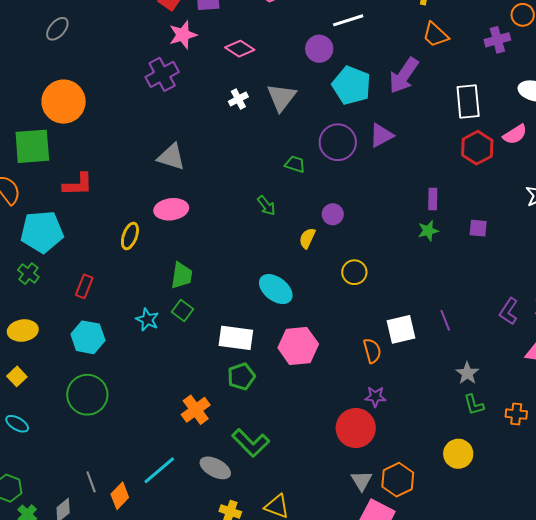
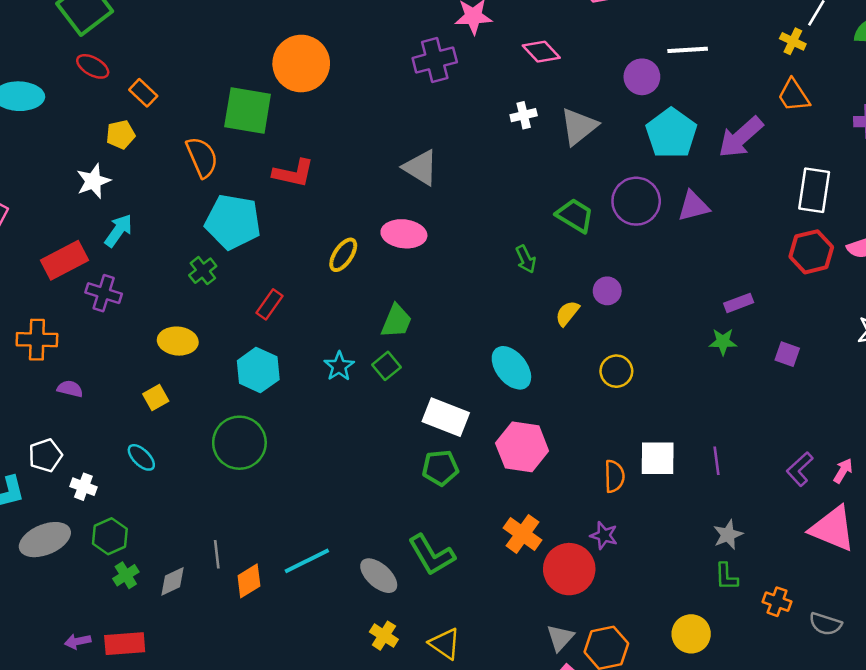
green trapezoid: (295, 164) -> (575, 215), size x1.4
purple rectangle: (433, 199) -> (739, 303), turned 55
orange cross: (196, 410) -> (522, 534), moved, turned -32

